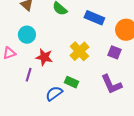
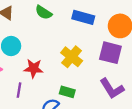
purple square: (114, 52) -> (110, 53), size x1.5

